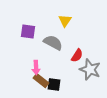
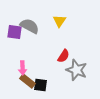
yellow triangle: (65, 21) -> (60, 21), moved
gray semicircle: (53, 43) -> (30, 26), moved

